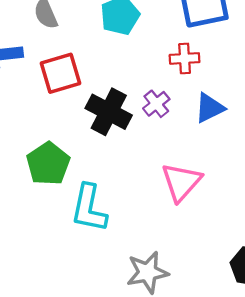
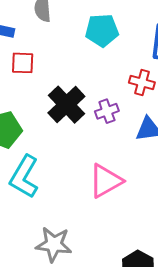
red square: (60, 73) -> (23, 63), moved, size x0.7

